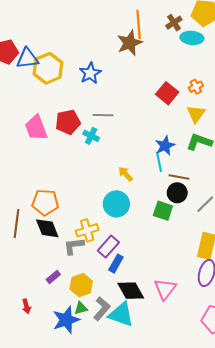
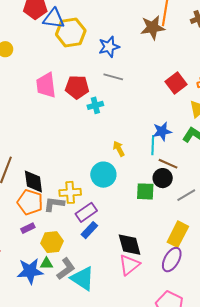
gray line: (103, 115) -> (113, 77), moved
cyan cross: (91, 136) -> (95, 105), turned 35
orange pentagon: (45, 202) -> (30, 202), moved
green square: (163, 211) -> (145, 191), turned -30
black diamond: (131, 291) -> (130, 245), moved

